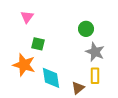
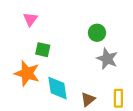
yellow rectangle: (95, 76) -> (118, 98), moved

